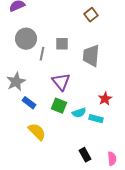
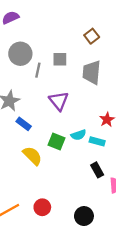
brown square: (91, 15) -> (92, 36), moved
green square: (59, 106) -> (57, 141), moved
black rectangle: (85, 155) -> (97, 170), moved

